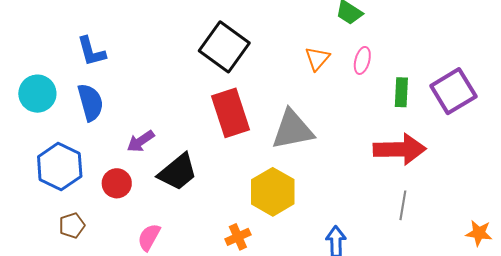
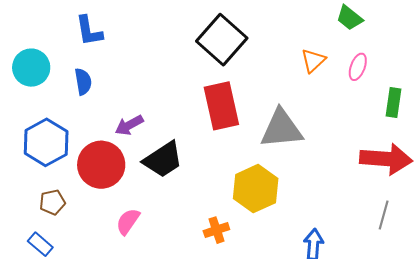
blue semicircle: (90, 102) -> (83, 82), size x0.7
red circle: (117, 183) -> (101, 165), size x1.6

